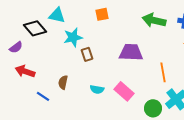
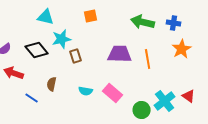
black diamond: (35, 28) -> (37, 50), moved
orange line: (163, 72) -> (148, 59), moved

